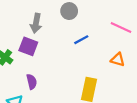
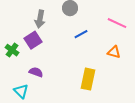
purple square: (28, 46) -> (33, 40), turned 36
purple semicircle: (32, 82) -> (36, 72), turned -56

